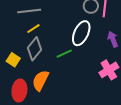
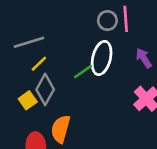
green line: (64, 54) -> (83, 72), moved
yellow square: (13, 60) -> (28, 100), moved, turned 32

